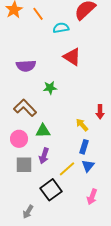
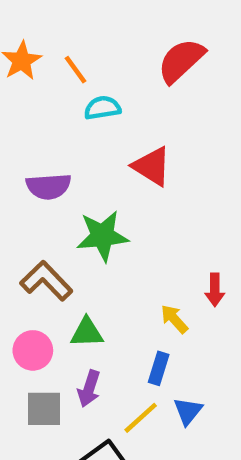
cyan semicircle: (61, 28) -> (102, 108), moved
green star: (50, 88) -> (102, 236), size x1.6
blue rectangle: (84, 147) -> (159, 368), moved

